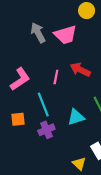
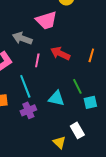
gray arrow: (38, 33) -> (22, 38), moved, turned -42
cyan triangle: (76, 117) -> (56, 98), turned 30

